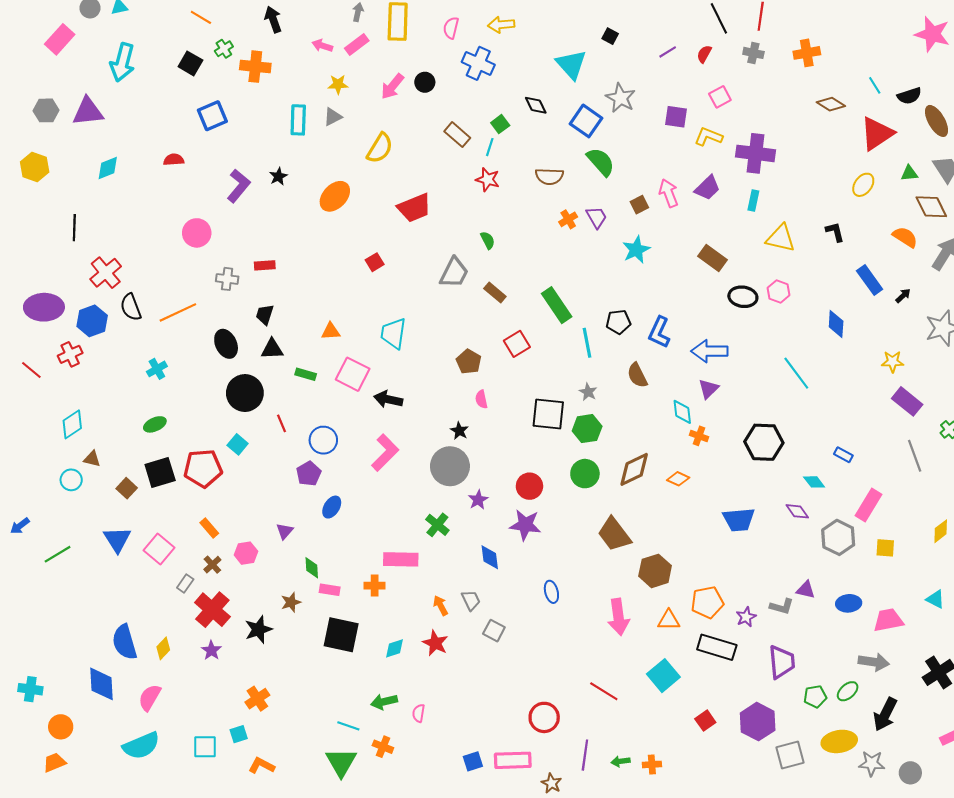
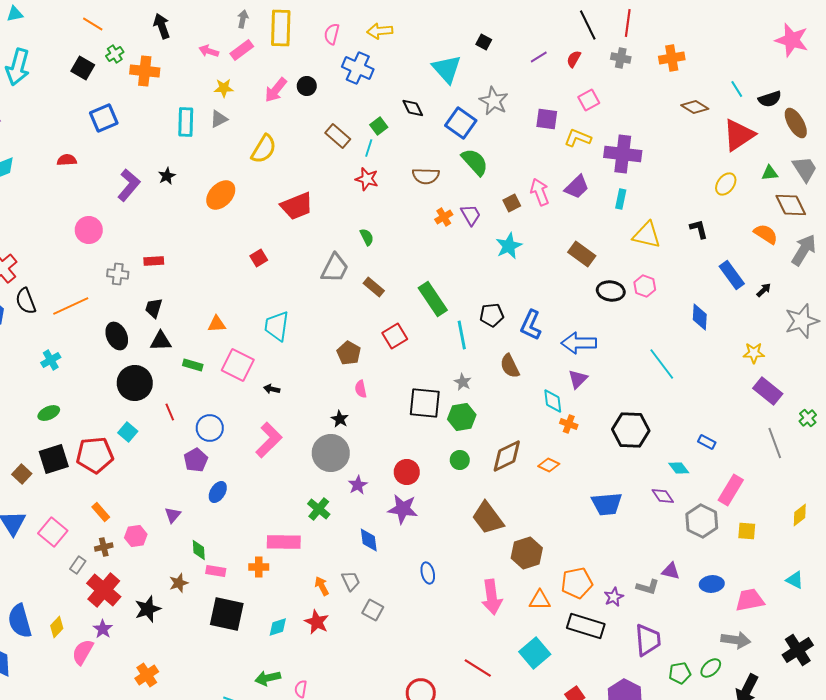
black arrow: (388, 399) -> (272, 389), size x0.6
green circle: (585, 474) -> (460, 460), size x0.7
brown cross: (212, 565) -> (104, 547), turned 30
pink semicircle: (150, 698) -> (83, 652), moved

